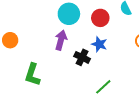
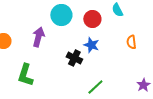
purple arrow: (61, 40) -> (38, 37), moved

